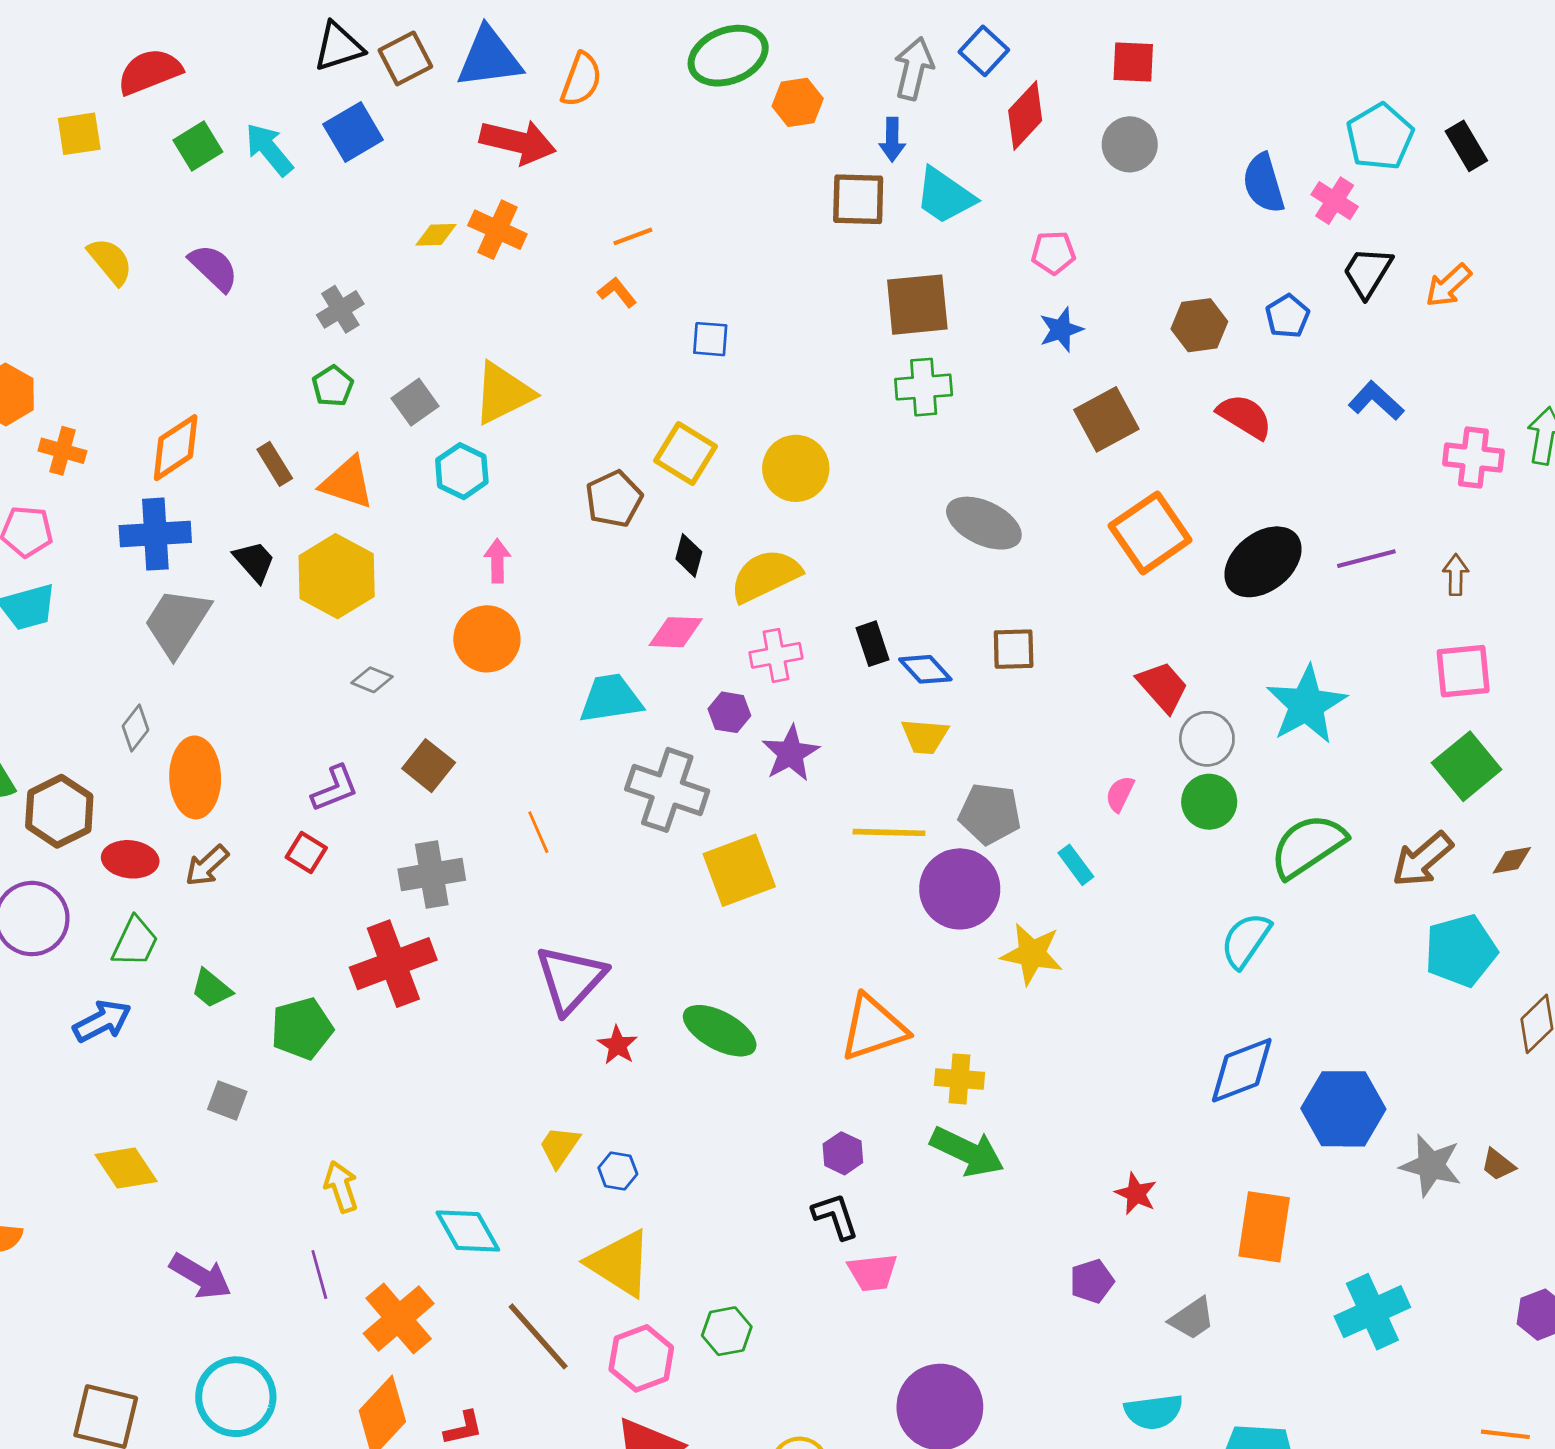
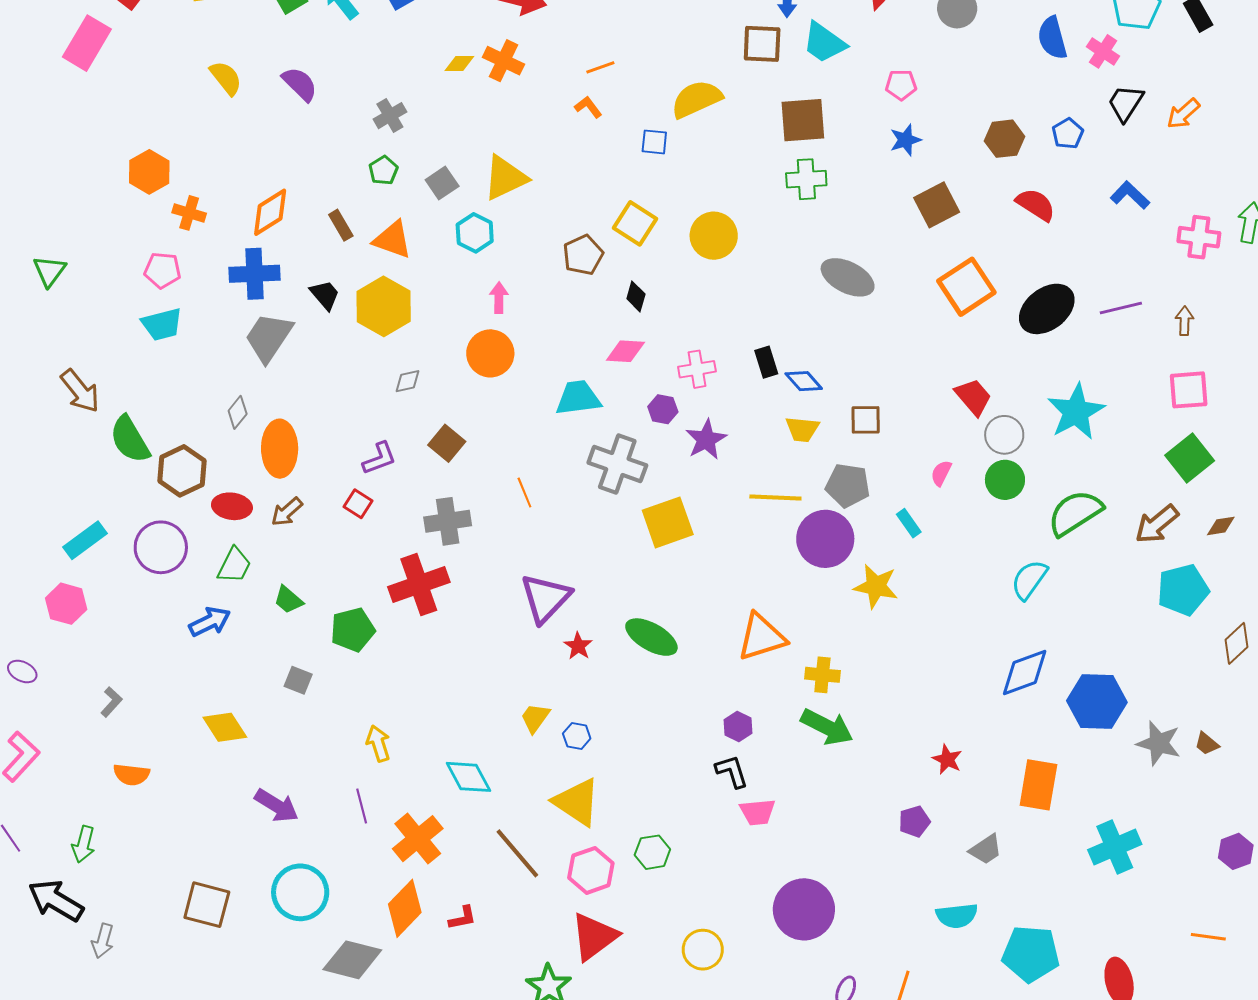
yellow semicircle: (765, 576) -> (697, 99), moved
brown square: (1014, 649) -> (866, 420), moved
gray diamond: (372, 680) -> (408, 381), turned -36

